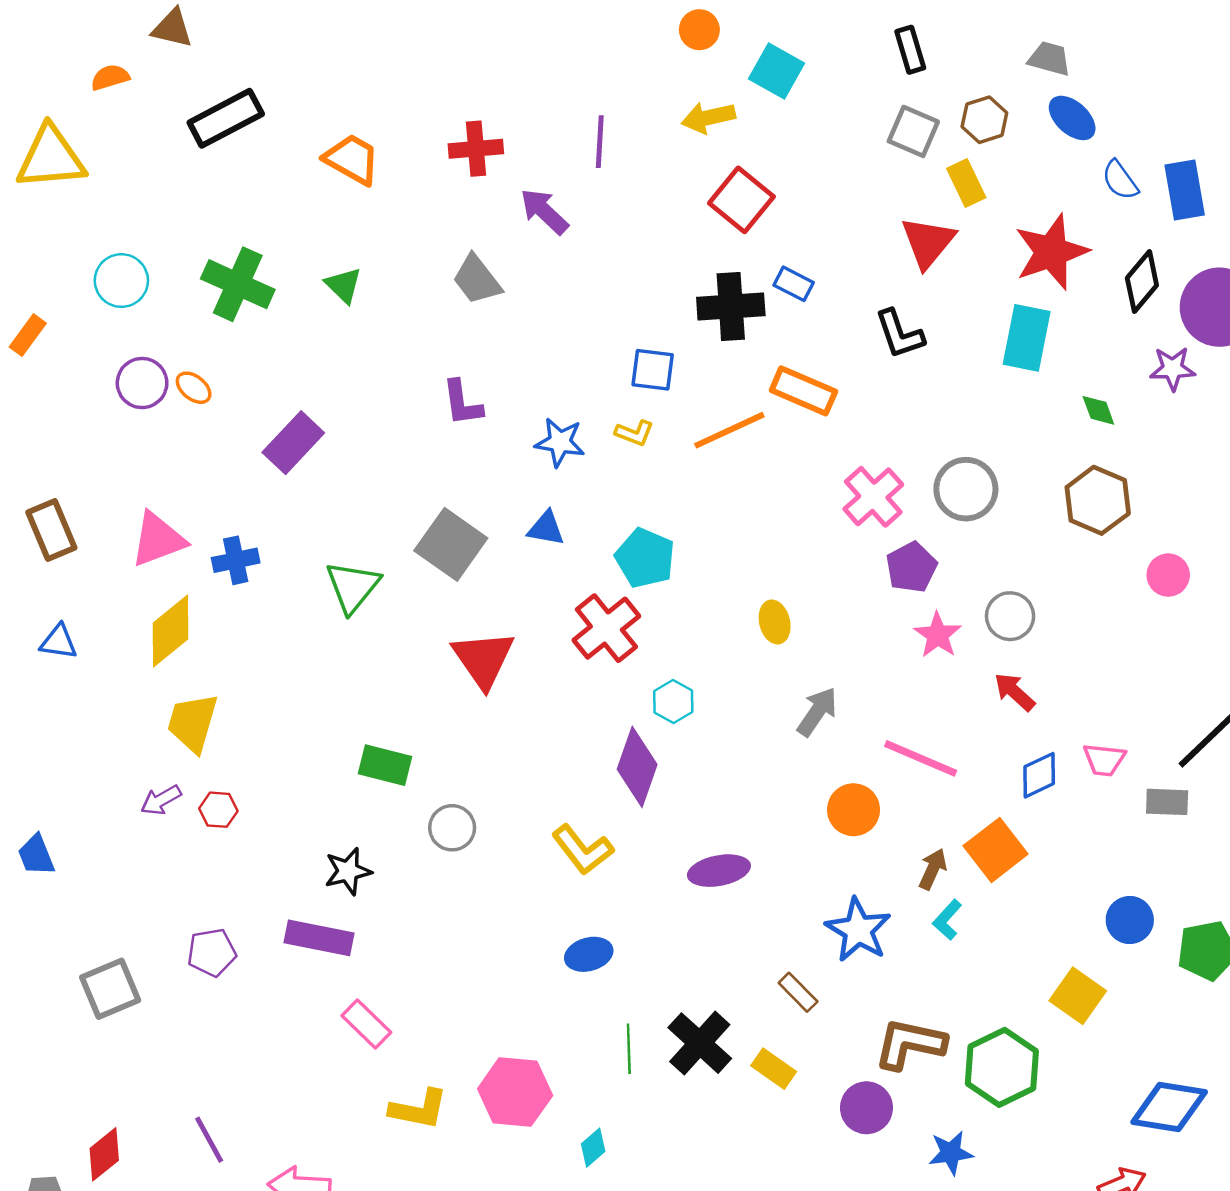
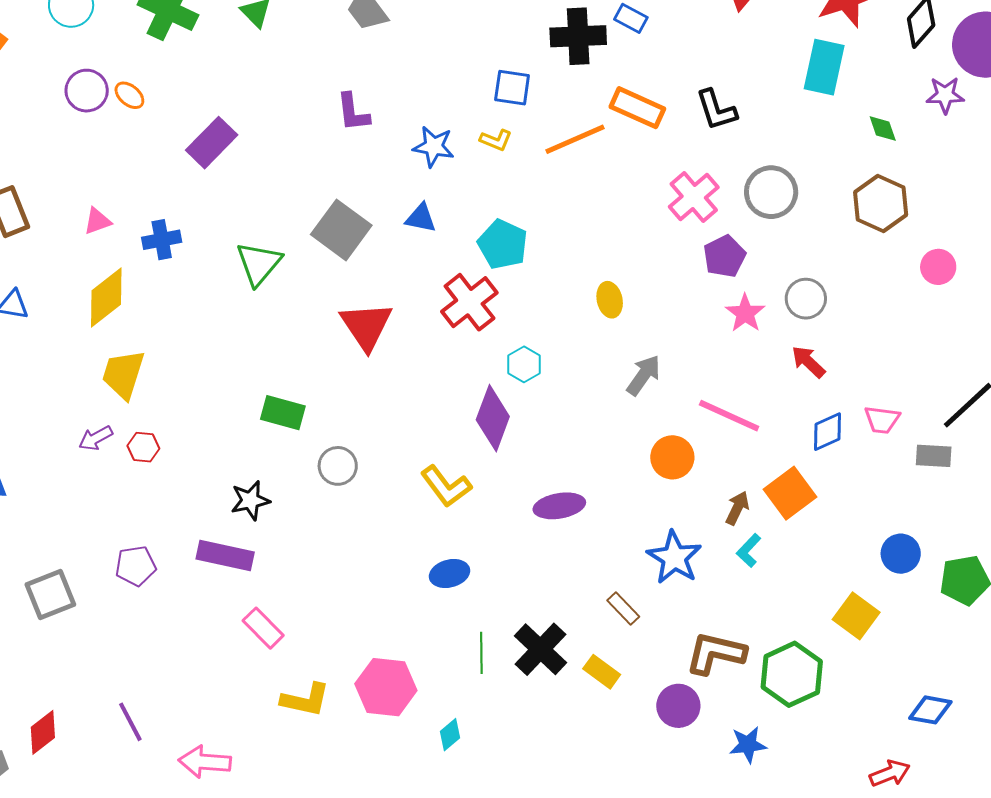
black L-shape: (899, 334) -> (716, 110), moved
pink triangle: (158, 539) -> (97, 221), size x0.6
blue diamond: (1169, 1107) -> (930, 710), size x0.7

